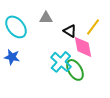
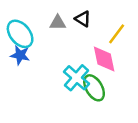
black triangle: (70, 31) -> (83, 19), moved
blue star: (12, 57) -> (20, 55), moved

